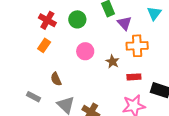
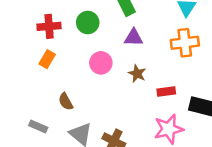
red cross: (47, 20) -> (49, 26), turned -30
purple triangle: (124, 23) -> (133, 37), moved, turned -42
orange cross: (137, 46) -> (185, 43), moved

